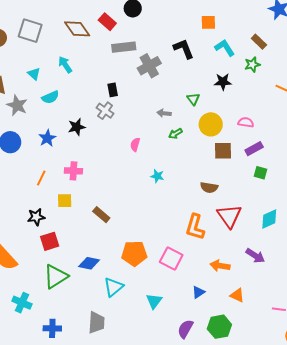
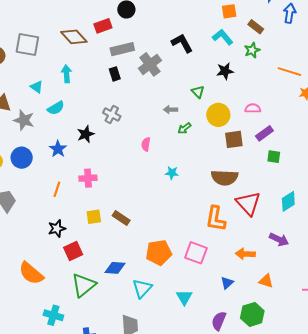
red rectangle: (107, 22) -> (103, 26), turned -54
orange square: (208, 22) -> (229, 11), moved
cyan arrow: (65, 65) -> (66, 74), turned 36
black rectangle: (113, 90) -> (115, 74), moved
brown semicircle: (209, 187) -> (225, 178), size x1.5
yellow square: (65, 201) -> (94, 217), moved

